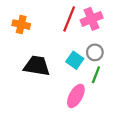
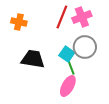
gray circle: (95, 52) -> (85, 47), size x1.5
green line: (96, 75) -> (71, 67), moved, turned -42

